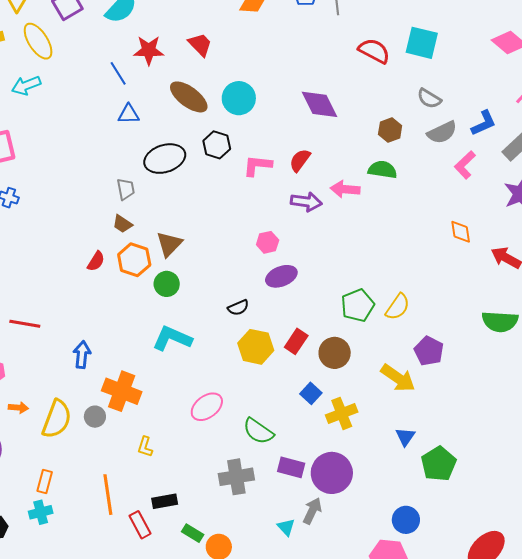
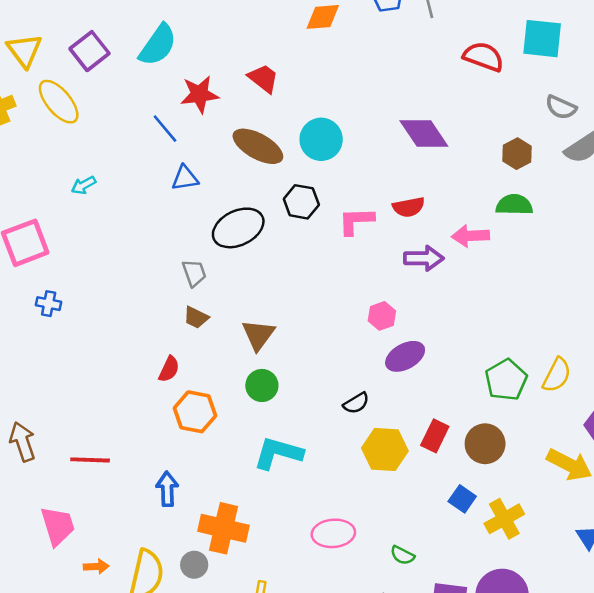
cyan arrow: (26, 85) -> (84, 185), moved, size x0.7
red semicircle: (300, 160) -> (409, 207), turned -130
orange hexagon: (134, 260) -> (195, 412), moved
pink ellipse: (207, 407) -> (333, 533), turned 40
green semicircle: (258, 431) -> (402, 555), size x0.6

